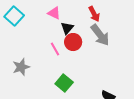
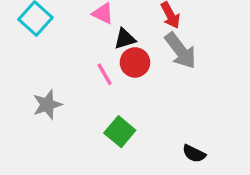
black triangle: (67, 28) -> (125, 39), turned 32

